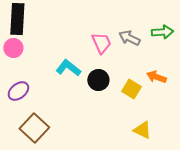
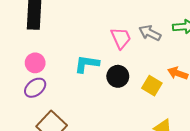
pink circle: (13, 48) -> (35, 63), moved
cyan L-shape: (68, 68) -> (87, 64), turned -30

